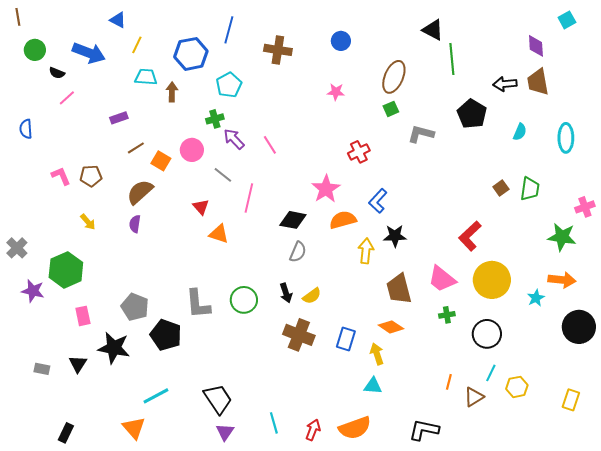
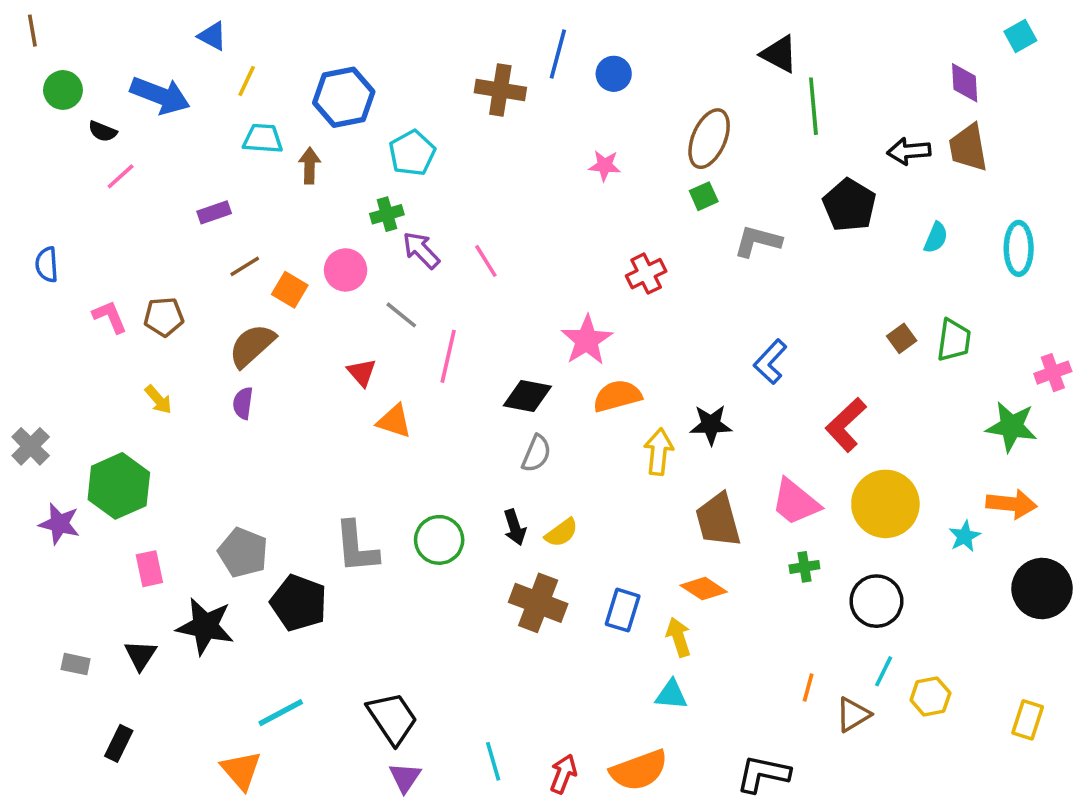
blue line: (229, 30) -> (558, 54), moved
blue semicircle: (26, 129) -> (47, 265), moved
blue L-shape: (378, 201) -> (770, 362), moved
black rectangle: (66, 433) -> (119, 743), moved

